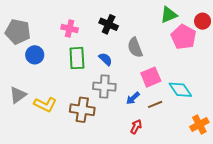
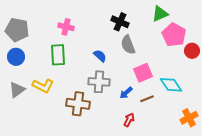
red circle: (203, 21) -> (192, 51), moved
black cross: (109, 24) -> (120, 22), moved
blue circle: (35, 55) -> (16, 57), moved
green rectangle: (77, 58) -> (58, 55), moved
yellow L-shape: (45, 104) -> (43, 86), moved

